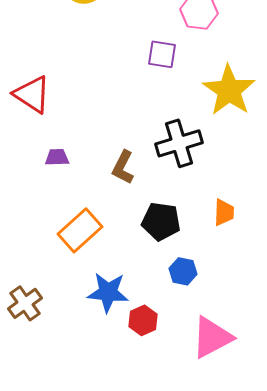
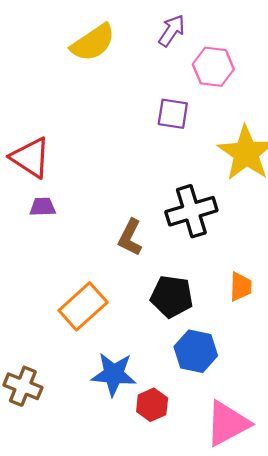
purple trapezoid: (57, 157) -> (43, 207), moved
blue hexagon: (183, 271) -> (196, 351), size x1.4
brown cross: (25, 303) -> (23, 386), turned -32

